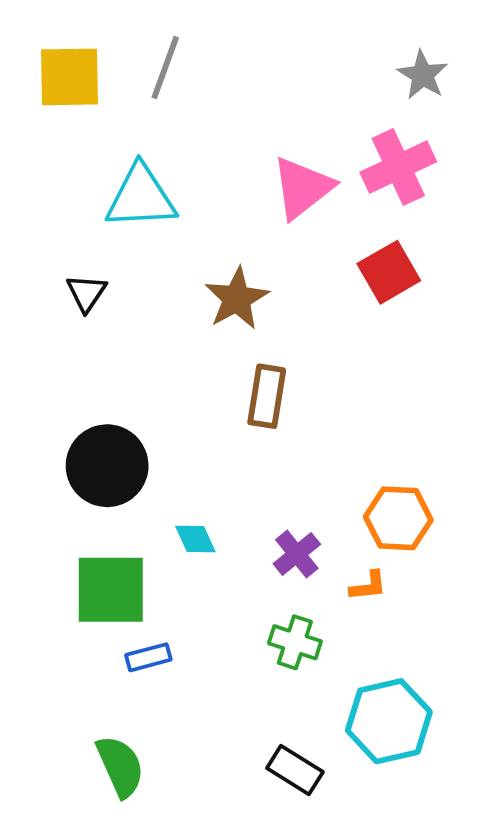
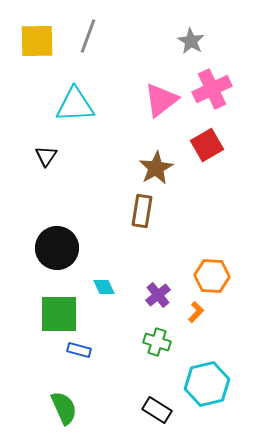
gray star: (423, 75) -> (191, 41), moved
brown star: (237, 299) -> (156, 168), moved
orange L-shape: (368, 586) -> (196, 312), turned -40
blue rectangle: (148, 657) -> (79, 350), turned 30

